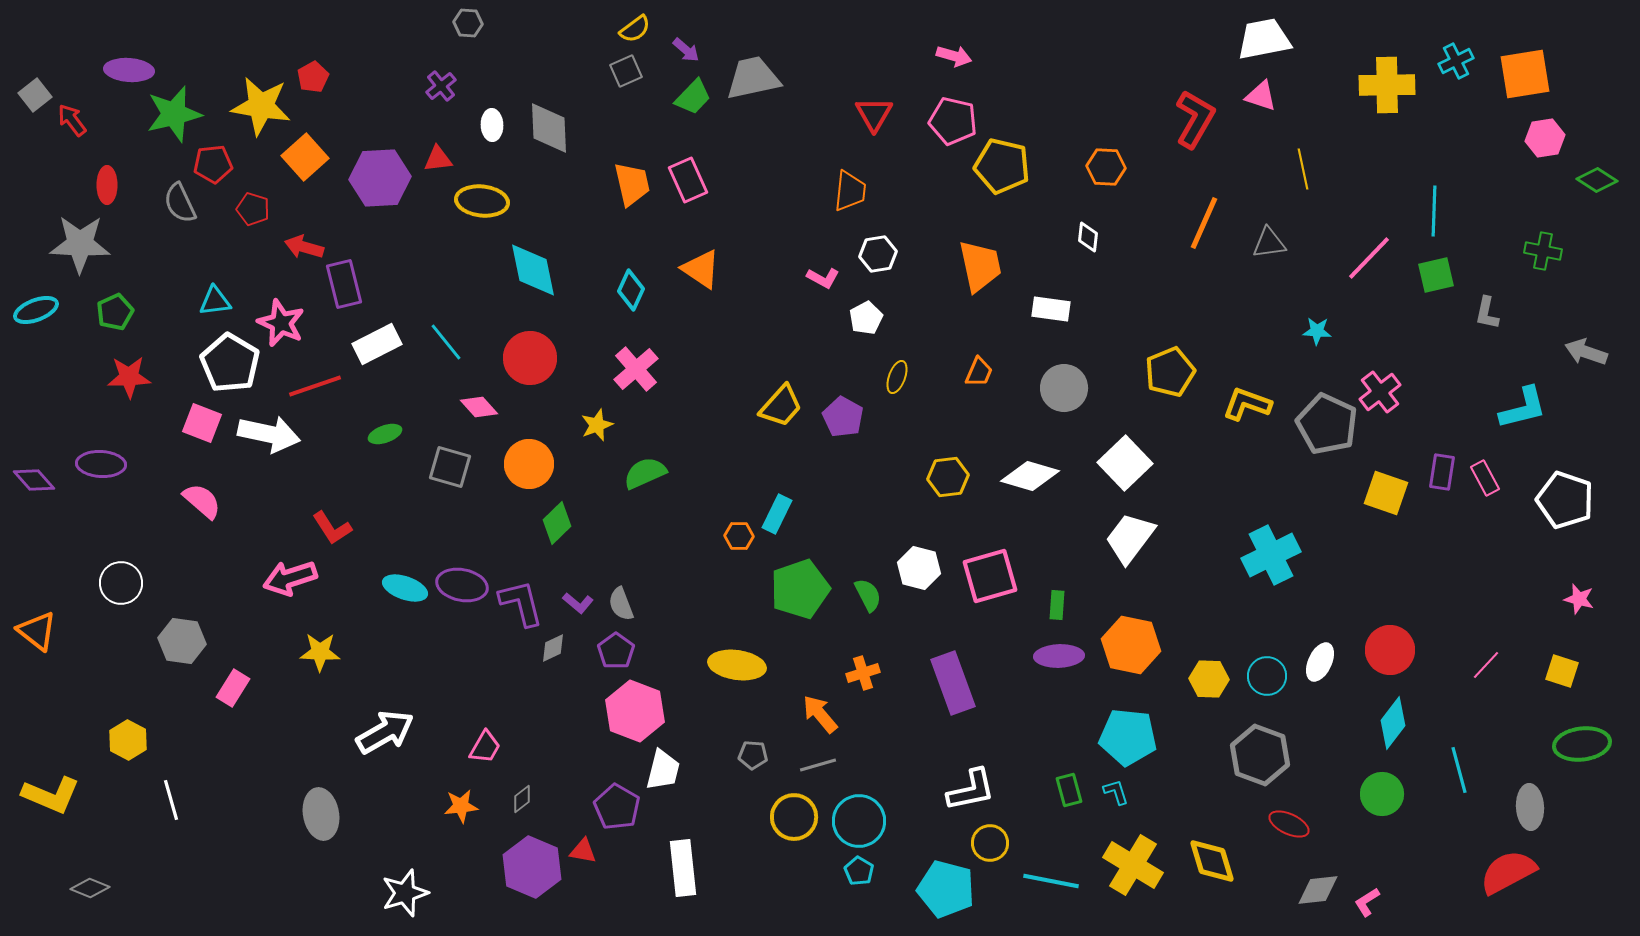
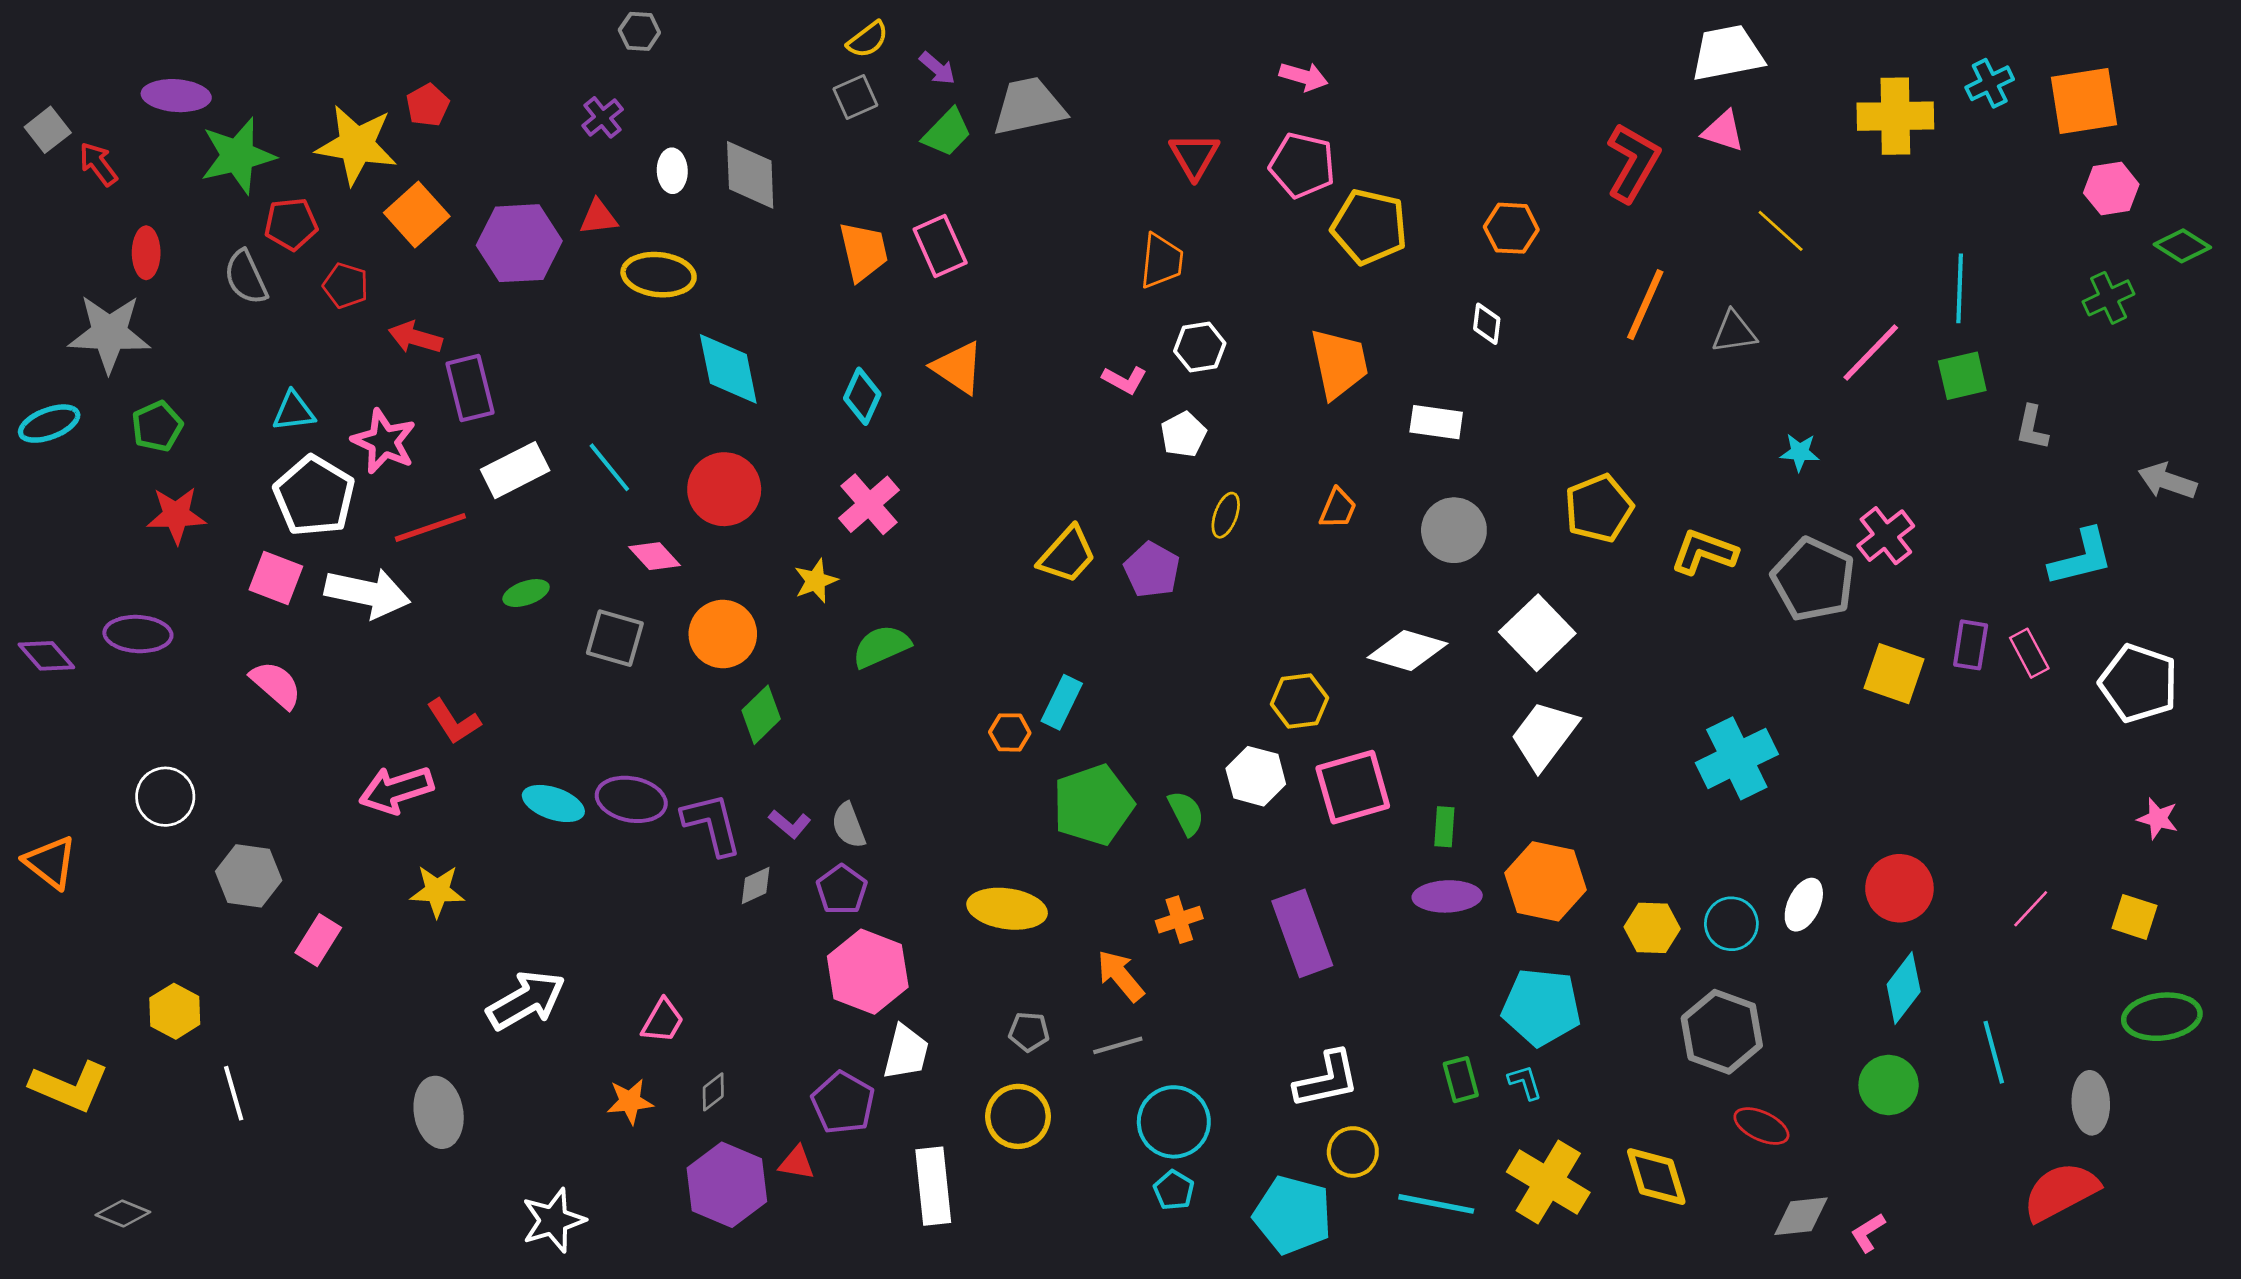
yellow line: (1303, 169) -> (1781, 231), turned -36
green cross: (1543, 251) -> (2109, 298), moved, turned -36
yellow hexagon: (948, 477) -> (1300, 701), moved
yellow circle: (794, 817) -> (1018, 1116), moved

